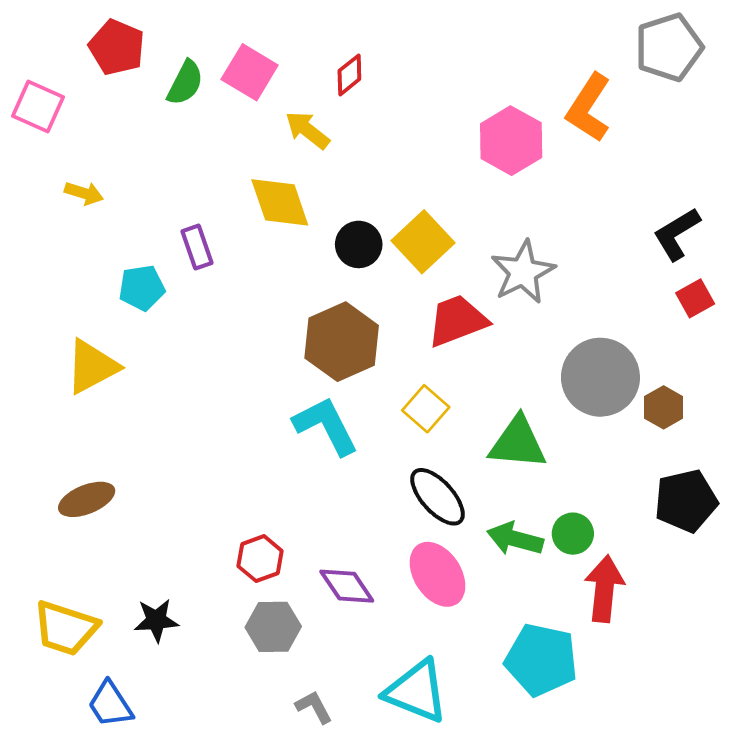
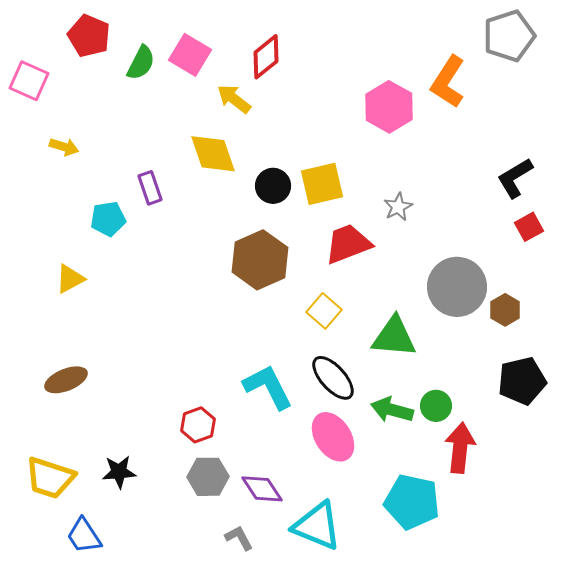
red diamond: (349, 75) -> (266, 57), size x1.4
yellow square: (423, 242) -> (322, 184), turned 30
gray star: (523, 272) -> (398, 207), size x0.6
yellow triangle: (92, 367) -> (70, 279), size x0.7
cyan L-shape: (326, 426) -> (268, 387), moved
purple diamond: (347, 586) -> (262, 489), moved

